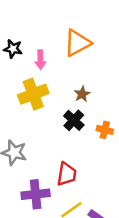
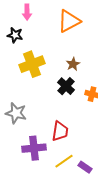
black star: (13, 49) -> (15, 35), moved
pink arrow: (40, 60) -> (27, 12), moved

